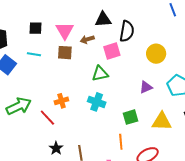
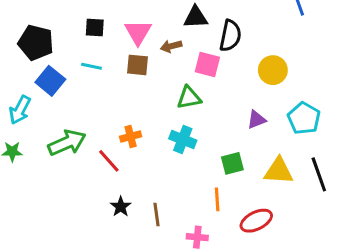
pink square: (112, 51) -> (207, 65), turned 30

